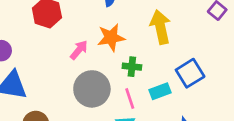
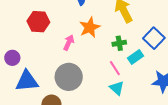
green cross: (132, 67) -> (119, 43), moved
gray circle: (92, 89) -> (69, 77), moved

